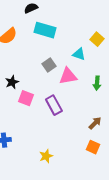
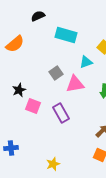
cyan rectangle: (45, 30) -> (66, 35), moved
cyan triangle: (79, 54) -> (86, 62), turned -40

